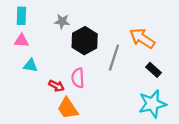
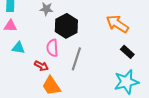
gray line: (114, 58) -> (76, 59), moved
pink semicircle: (78, 78) -> (52, 48), moved

